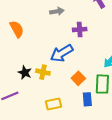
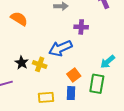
orange semicircle: (17, 29) -> (19, 19), turned -36
blue rectangle: (87, 99) -> (71, 93), moved

